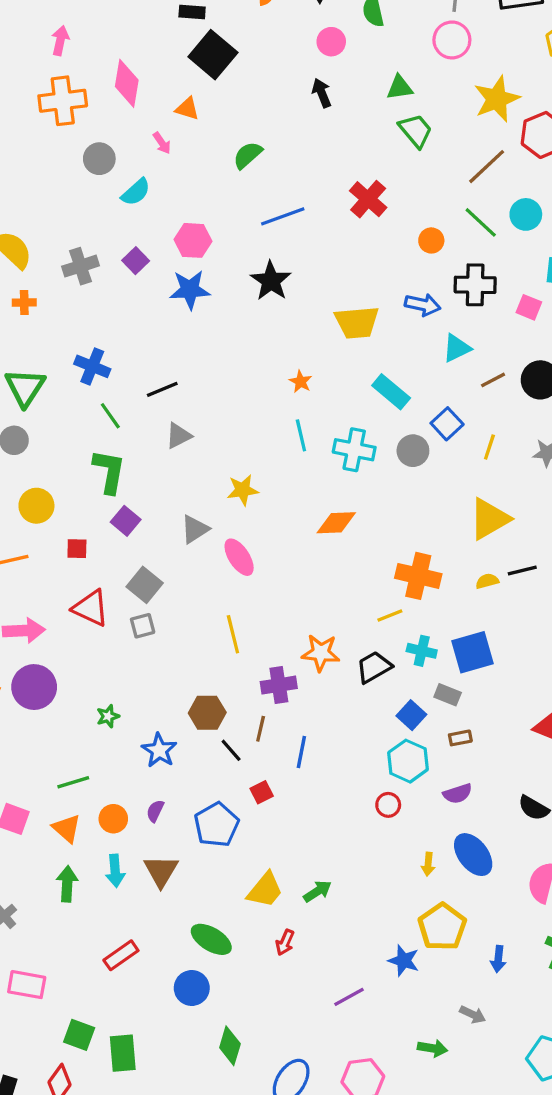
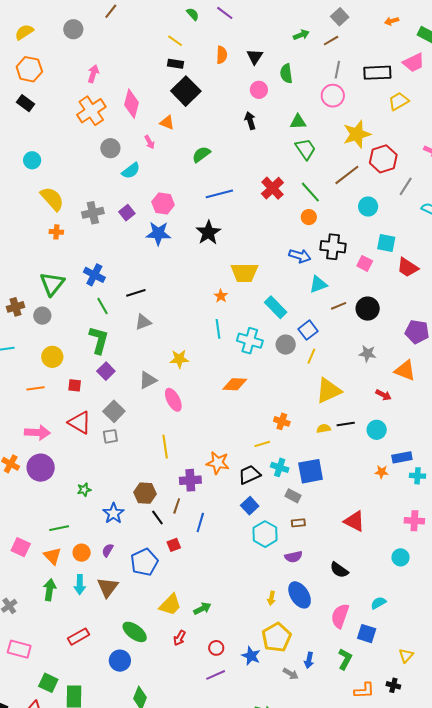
orange cross: (63, 101) -> (91, 111), turned -32
green line: (481, 222) -> (310, 192), moved
yellow trapezoid: (357, 322) -> (244, 273), moved
yellow line: (489, 447) -> (311, 356), moved
orange cross: (418, 576) -> (282, 421), size x0.6
blue square: (411, 715) -> (250, 506), moved
red circle: (388, 805) -> (216, 648), moved
gray arrow: (473, 1015) -> (291, 674), moved

